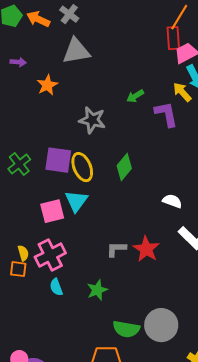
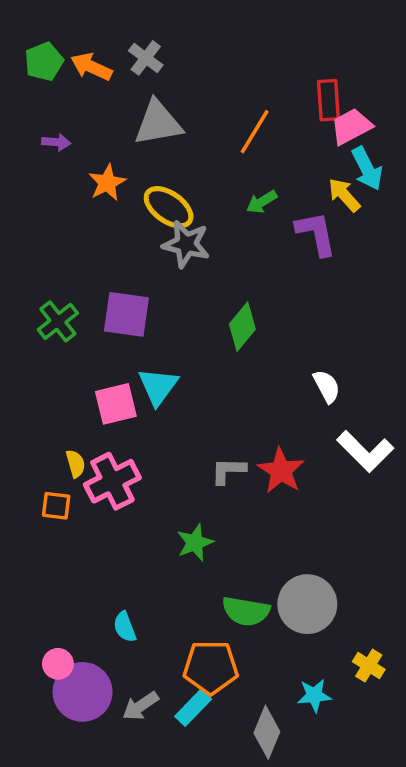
orange line: (179, 17) -> (255, 132), moved
yellow ellipse: (82, 167) -> (169, 207), moved, turned -32
white semicircle: (172, 201) -> (327, 386), turned 42
yellow semicircle: (23, 253) -> (76, 464), moved
cyan semicircle: (56, 287) -> (125, 627), moved

